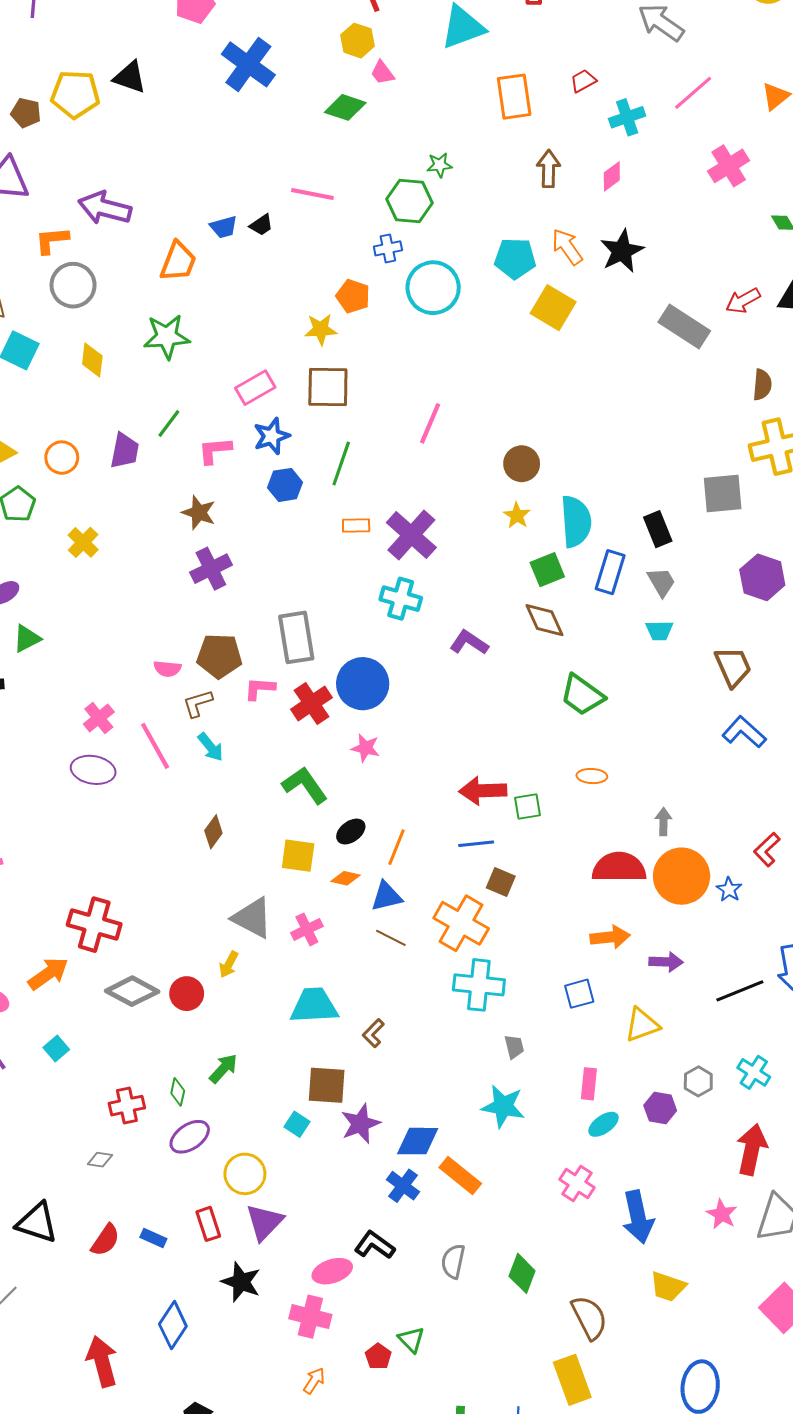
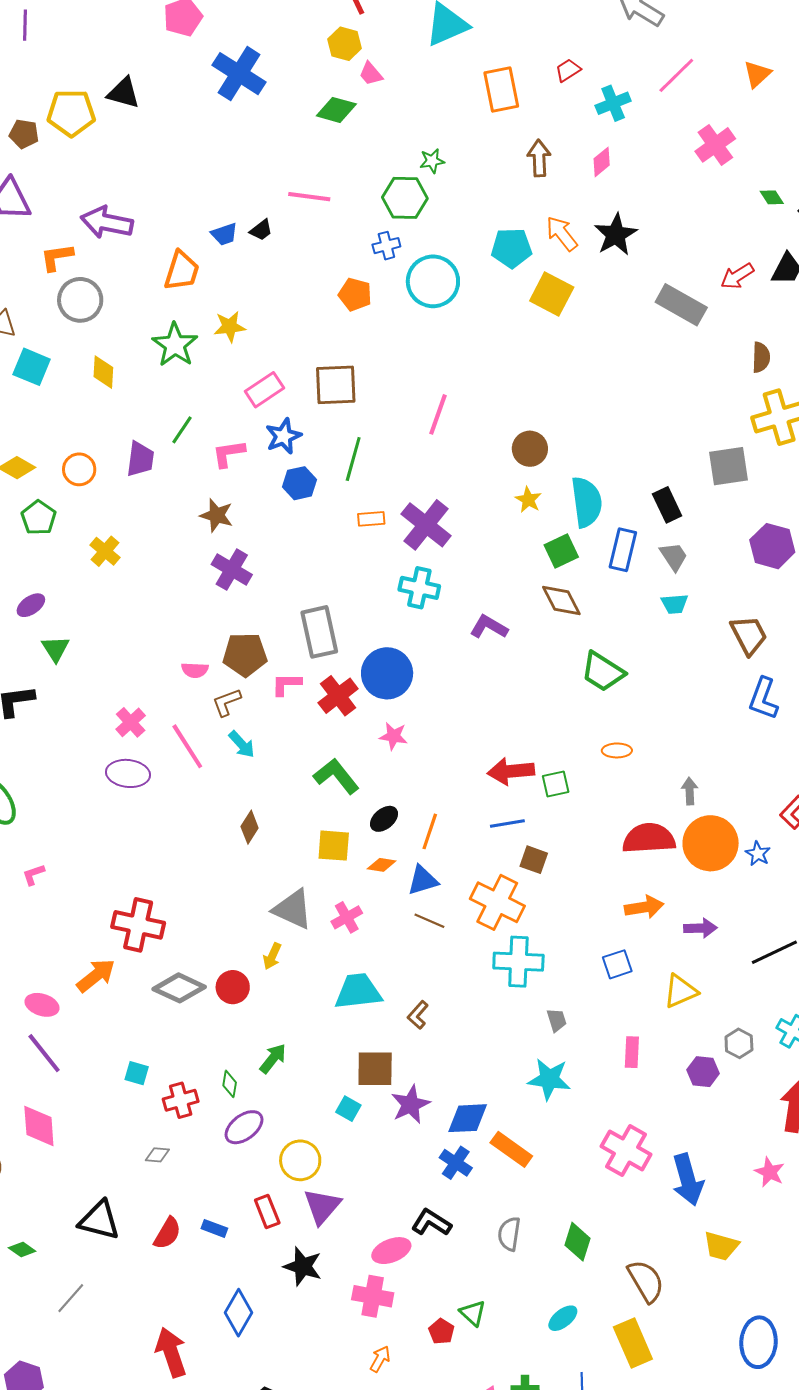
yellow star: (321, 329) -> (230, 327), moved
green star: (167, 337) -> (175, 345), turned -30
purple cross: (211, 569) -> (232, 570), turned -30
green triangle: (27, 639) -> (55, 649), turned -32
blue L-shape: (744, 732) -> (763, 699), turned -108
cyan square: (56, 1049) -> (137, 1073), moved, turned -30
cyan ellipse: (603, 1124) -> (563, 1318), moved
pink cross: (577, 1184) -> (626, 1150), size x1.4

